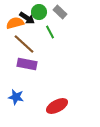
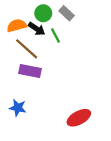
black arrow: (27, 18) -> (37, 29), moved
red ellipse: (57, 106) -> (79, 118), moved

